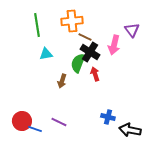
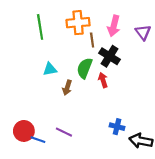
brown line: (85, 37) -> (92, 40), turned 56
pink arrow: (114, 45) -> (114, 26), moved
black cross: (90, 52) -> (109, 56), moved
cyan triangle: (46, 54) -> (50, 69), moved

